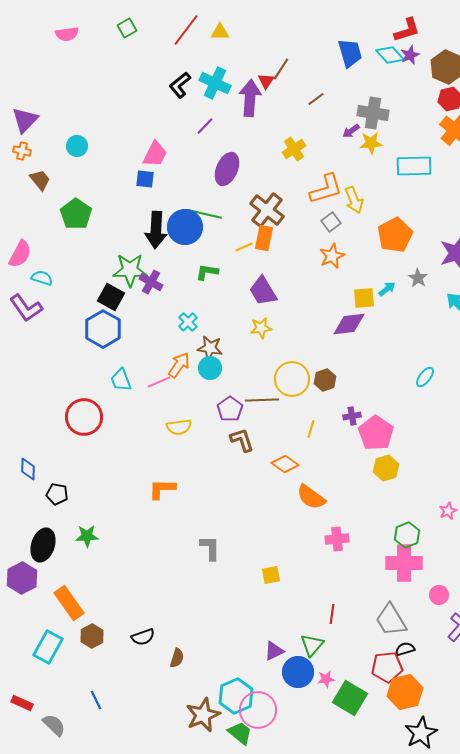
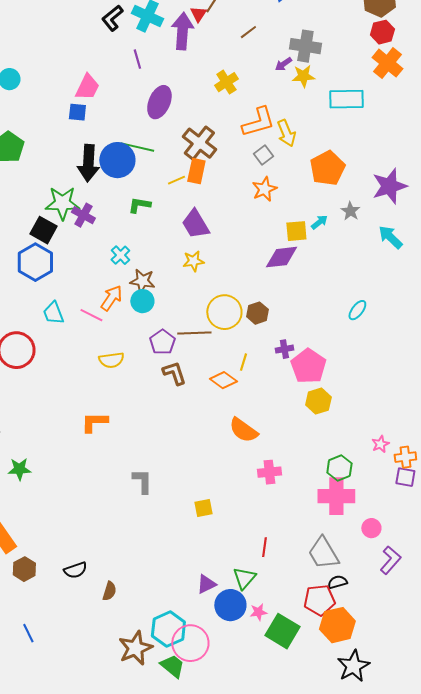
purple line: (205, 126) -> (137, 59), turned -60
pink line: (159, 382) -> (91, 315), turned 50
orange diamond: (285, 464) -> (223, 380), moved

